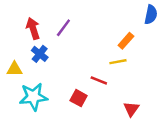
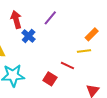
purple line: (63, 28) -> (50, 18), moved
blue cross: (40, 54) -> (29, 36), moved

